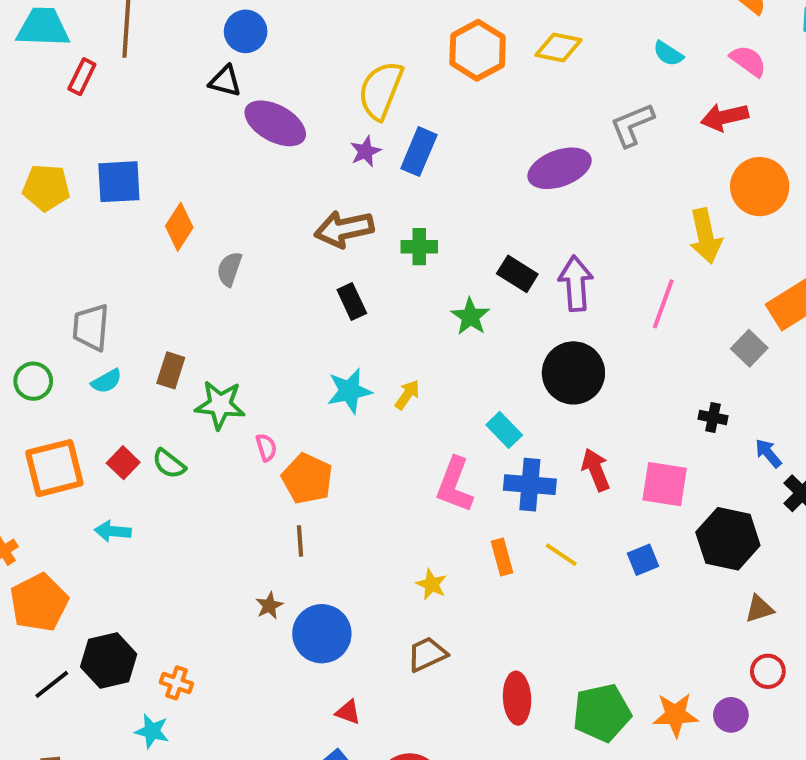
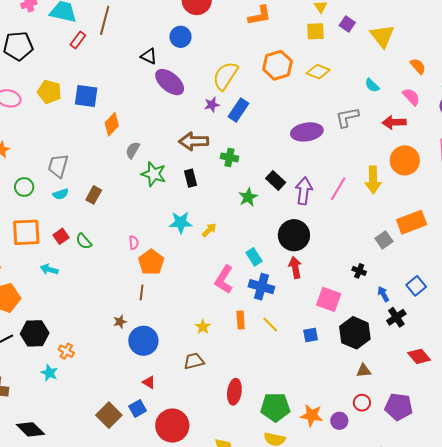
blue circle: (246, 31) -> (181, 37), moved
pink line: (663, 304) -> (338, 189), moved
green star: (220, 405) -> (154, 174), moved
red arrow: (596, 470) -> (295, 267), moved

